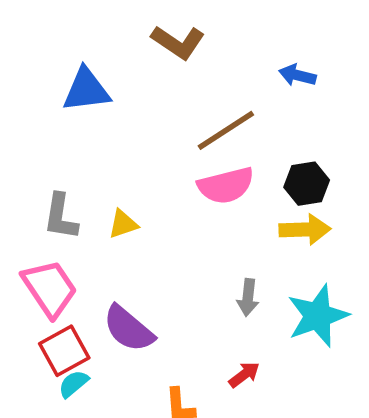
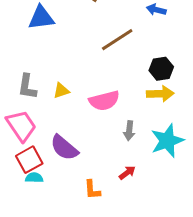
pink semicircle: (226, 185) -> (104, 101), moved
cyan semicircle: (73, 384) -> (34, 178), turned 42

